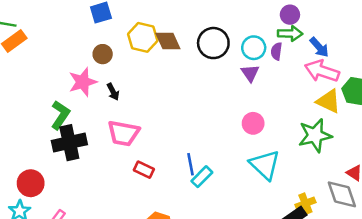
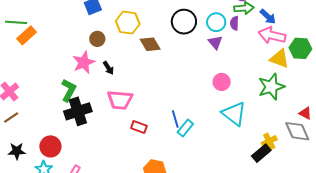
brown diamond: (168, 41) -> (150, 44), moved

